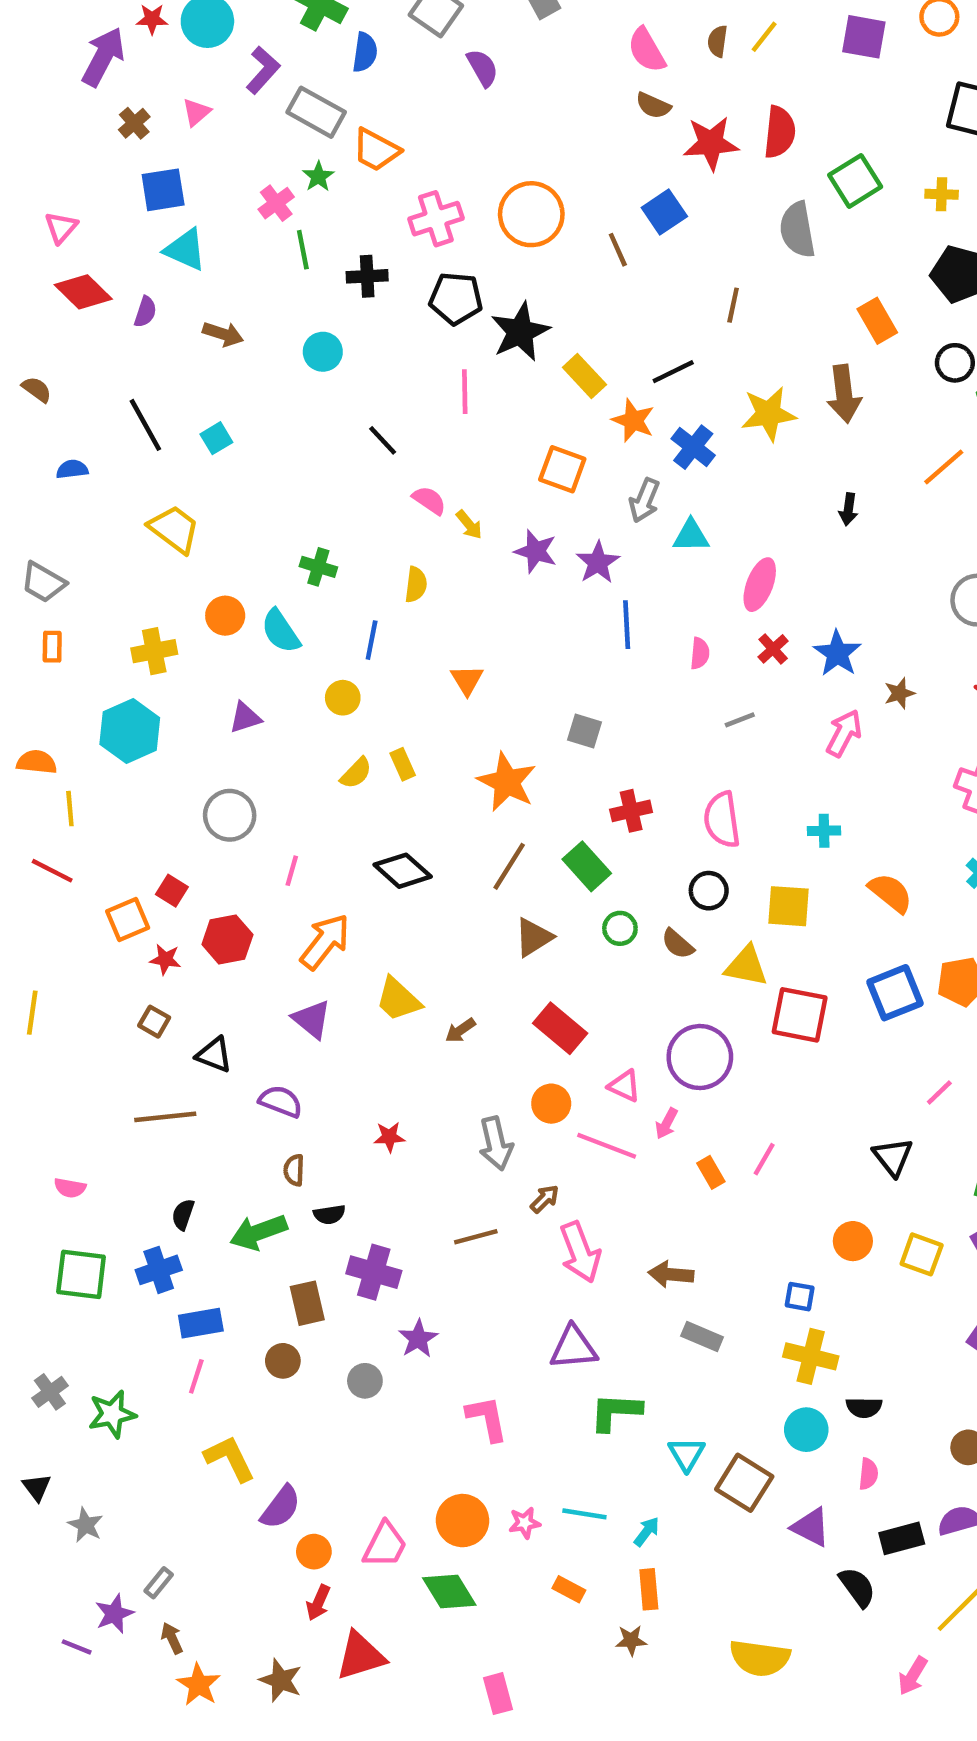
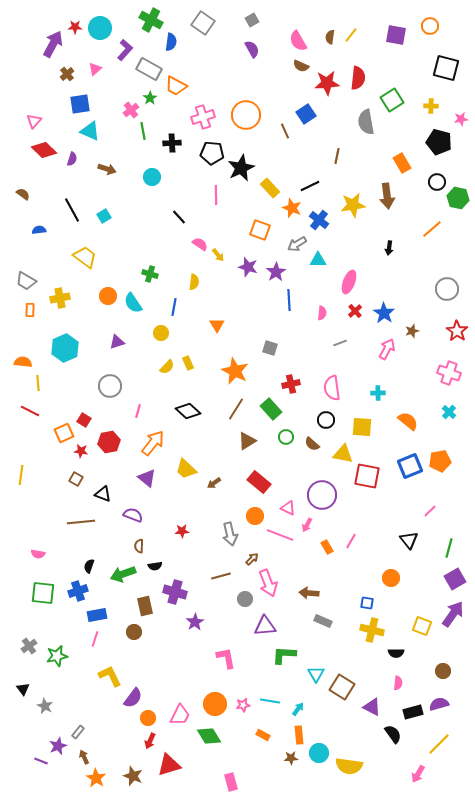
purple semicircle: (482, 68) -> (252, 49), moved
gray arrow: (644, 500) -> (297, 244), turned 36
yellow cross: (154, 651) -> (60, 298), moved
yellow square: (922, 1254) -> (422, 626), moved
gray circle: (365, 1381) -> (245, 599), moved
cyan circle: (806, 1430) -> (319, 753), moved

